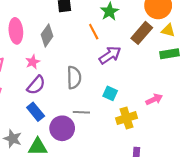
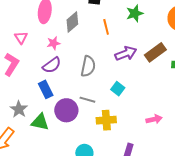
orange line: (94, 32) -> (106, 27), moved
brown rectangle: (142, 33) -> (155, 52), moved
pink arrow: (154, 99) -> (154, 119), moved
yellow cross: (127, 118) -> (106, 120), moved

